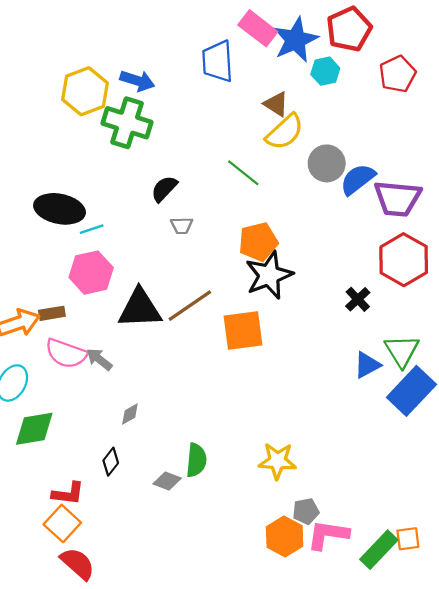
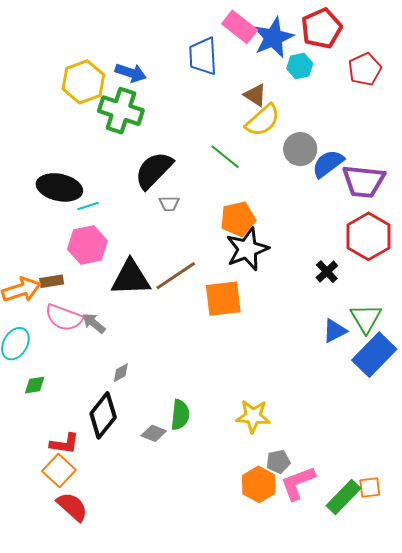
black semicircle: (164, 189) -> (154, 170), size x1.6
green diamond: (34, 429) -> (35, 385), size x0.6
black diamond: (111, 462) -> (103, 415), size x1.8
pink L-shape: (328, 535) -> (298, 483), turned -30

